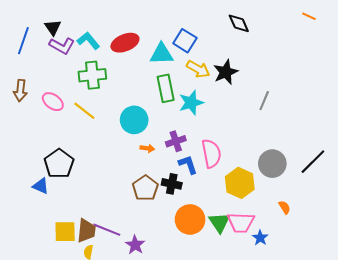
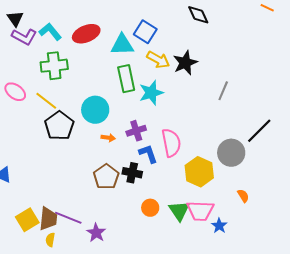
black line: (313, 162) -> (259, 131), moved
black pentagon: (59, 164) -> (59, 126), moved
orange circle: (190, 219) -> (150, 208), size x0.6
yellow square: (65, 232) -> (27, 220), turned -30

